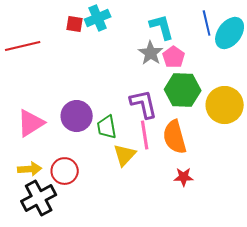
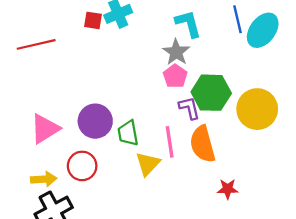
pink pentagon: (174, 57) -> (175, 76), moved
purple L-shape: (144, 104) -> (189, 108), moved, size x0.7
red circle: (65, 171) -> (82, 166), moved
red star: (184, 177) -> (228, 189), moved

